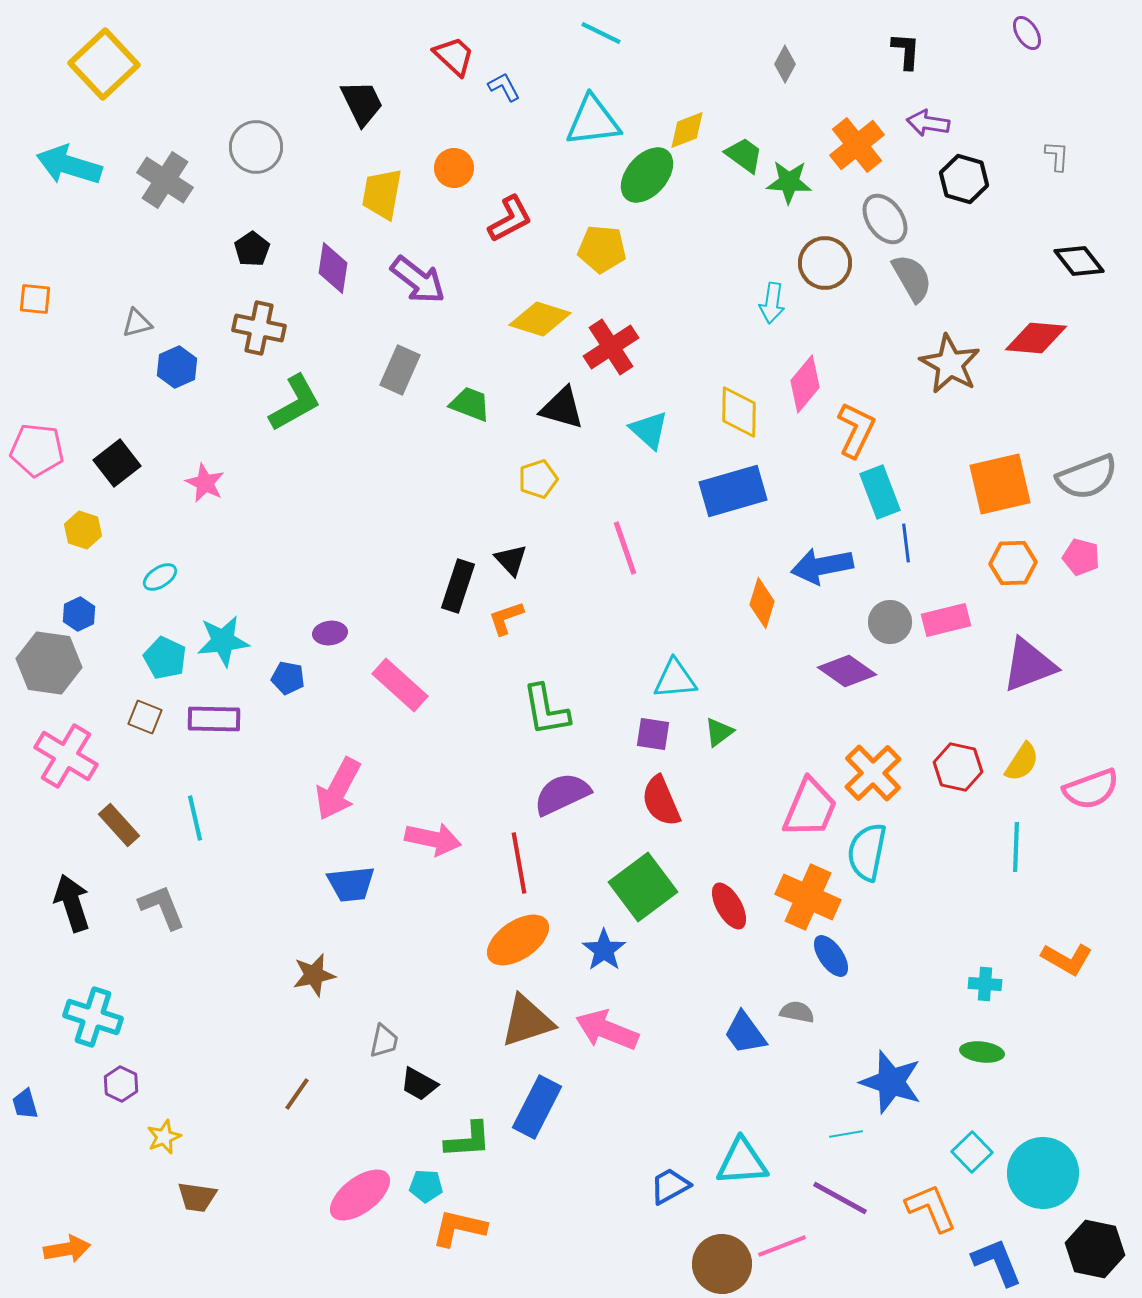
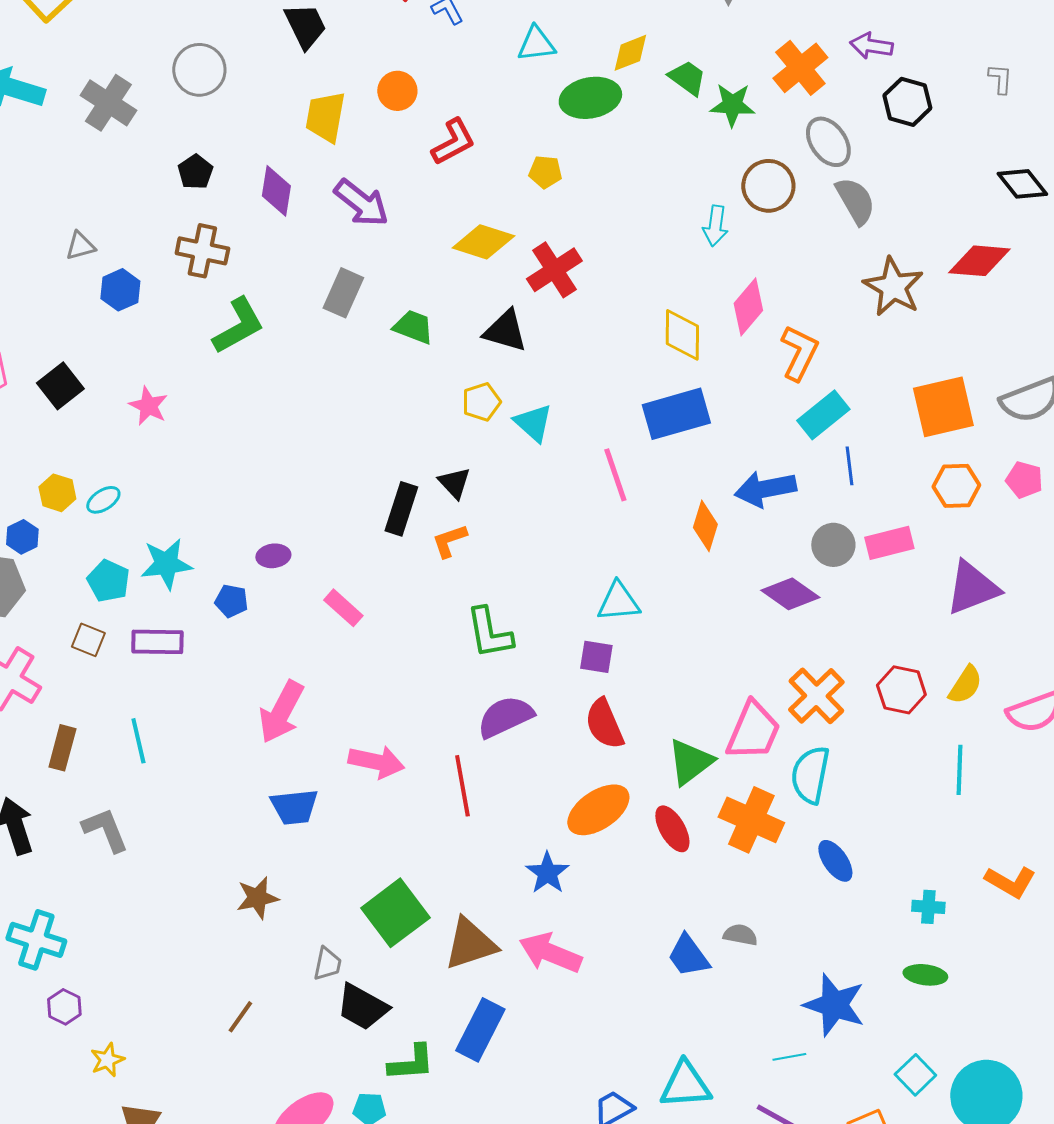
cyan triangle: (593, 121) -> (536, 44), size x0.7
green ellipse: (647, 175) -> (590, 98), turned 38
yellow pentagon: (602, 249) -> (545, 172), size x0.7
cyan triangle: (649, 430) -> (533, 423), moved
cyan rectangle: (880, 492) -> (823, 415), turned 72
yellow hexagon: (83, 530) -> (57, 493), moved
pink line: (625, 548) -> (615, 475), moved
pink rectangle: (400, 685) -> (343, 608), size x0.7
green triangle: (719, 732) -> (690, 762), moved, size x1.6
brown rectangle: (119, 825) -> (62, 748), turned 57
green square: (643, 887) -> (395, 913), moved
orange ellipse: (518, 940) -> (598, 810), moved
blue ellipse: (831, 956) -> (835, 861), moved
black trapezoid: (419, 1084) -> (362, 1007), size x1.4

